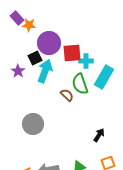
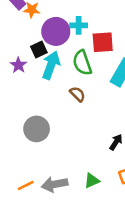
red square: (72, 53) -> (103, 42), moved
cyan cross: (86, 61) -> (79, 25), moved
green semicircle: (80, 84) -> (82, 63), moved

